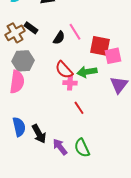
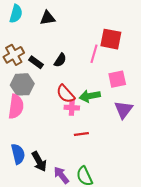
black rectangle: (31, 28) -> (36, 62), moved
pink line: (75, 32) -> (94, 54), moved, turned 48
red square: (100, 46) -> (111, 39), moved
red line: (79, 108) -> (81, 134), turned -64

